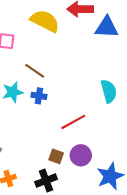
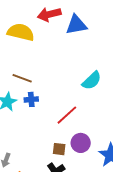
cyan semicircle: (109, 91) -> (92, 81), turned 75

